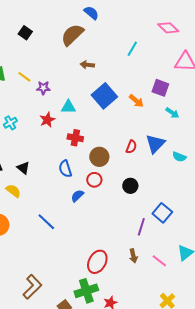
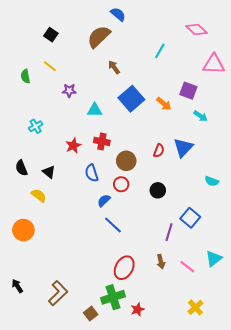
brown arrow: (87, 65) -> (114, 67), turned 48
yellow line: (24, 77) -> (50, 66), moved
red star: (47, 120) -> (73, 146), moved
cyan semicircle: (179, 157) -> (212, 181), moved
blue line: (46, 222) -> (113, 225), moved

